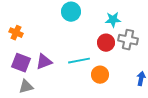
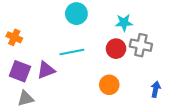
cyan line: (79, 61) -> (72, 52), moved

